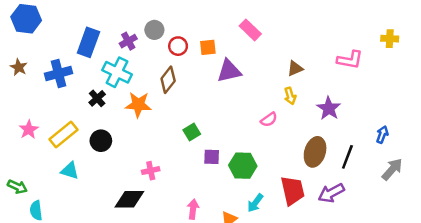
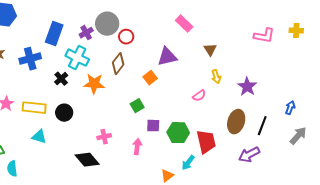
gray circle: (154, 30) -> (107, 24), size x1.5
orange square: (208, 47) -> (150, 78), moved, turned -32
pink L-shape: (350, 60) -> (264, 36), moved
brown triangle: (295, 68) -> (210, 50), moved, turned -40
yellow rectangle: (64, 134) -> (34, 108), turned 45
red trapezoid: (293, 191) -> (206, 142), moved
black diamond: (129, 199) -> (87, 160), turned 50
pink arrow: (193, 209) -> (137, 147), moved

